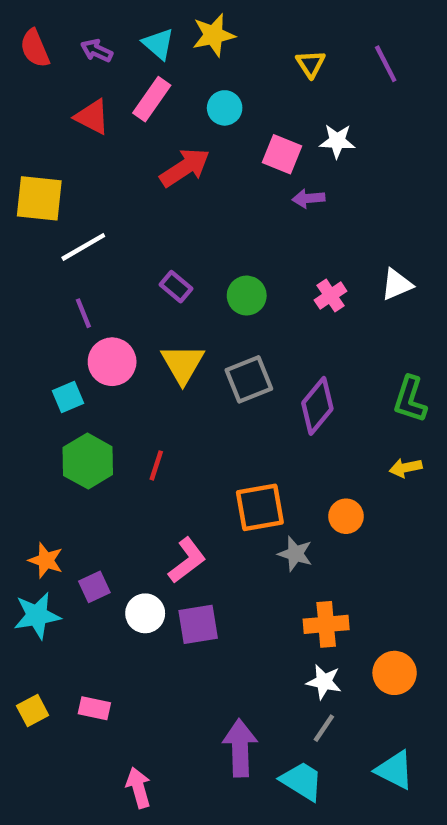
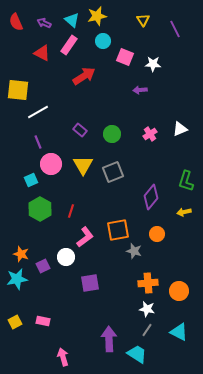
yellow triangle: (311, 64) -> (143, 20), moved
cyan circle: (225, 108) -> (103, 41), moved
pink square: (282, 154) -> (125, 57), moved
purple diamond: (317, 406) -> (151, 197), moved
pink L-shape: (187, 560) -> (85, 237), moved
white circle: (145, 613) -> (66, 257), moved
orange circle: (395, 673) -> (179, 291), moved
cyan triangle: (395, 770) -> (179, 332), moved

